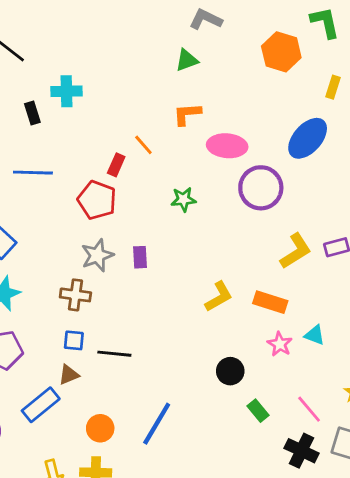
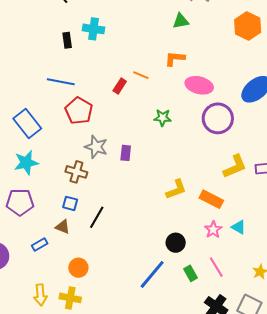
orange line: (143, 145) -> (141, 75), turned -35
red pentagon: (97, 200) -> (79, 111), moved
gray star: (97, 255) -> (96, 147), turned 30
black line: (114, 354) -> (97, 217), turned -75
brown triangle: (69, 375) -> (63, 227), turned 35
blue rectangle: (41, 405) -> (40, 244), size x0.6
pink line: (309, 409) -> (216, 267), moved
blue line: (157, 424) -> (152, 274), moved

